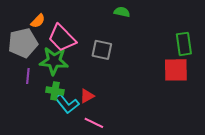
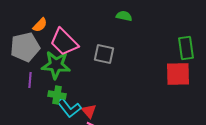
red triangle: (87, 96) -> (89, 111), moved, turned -42

